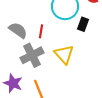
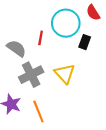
red line: (41, 31) -> (41, 38), moved

